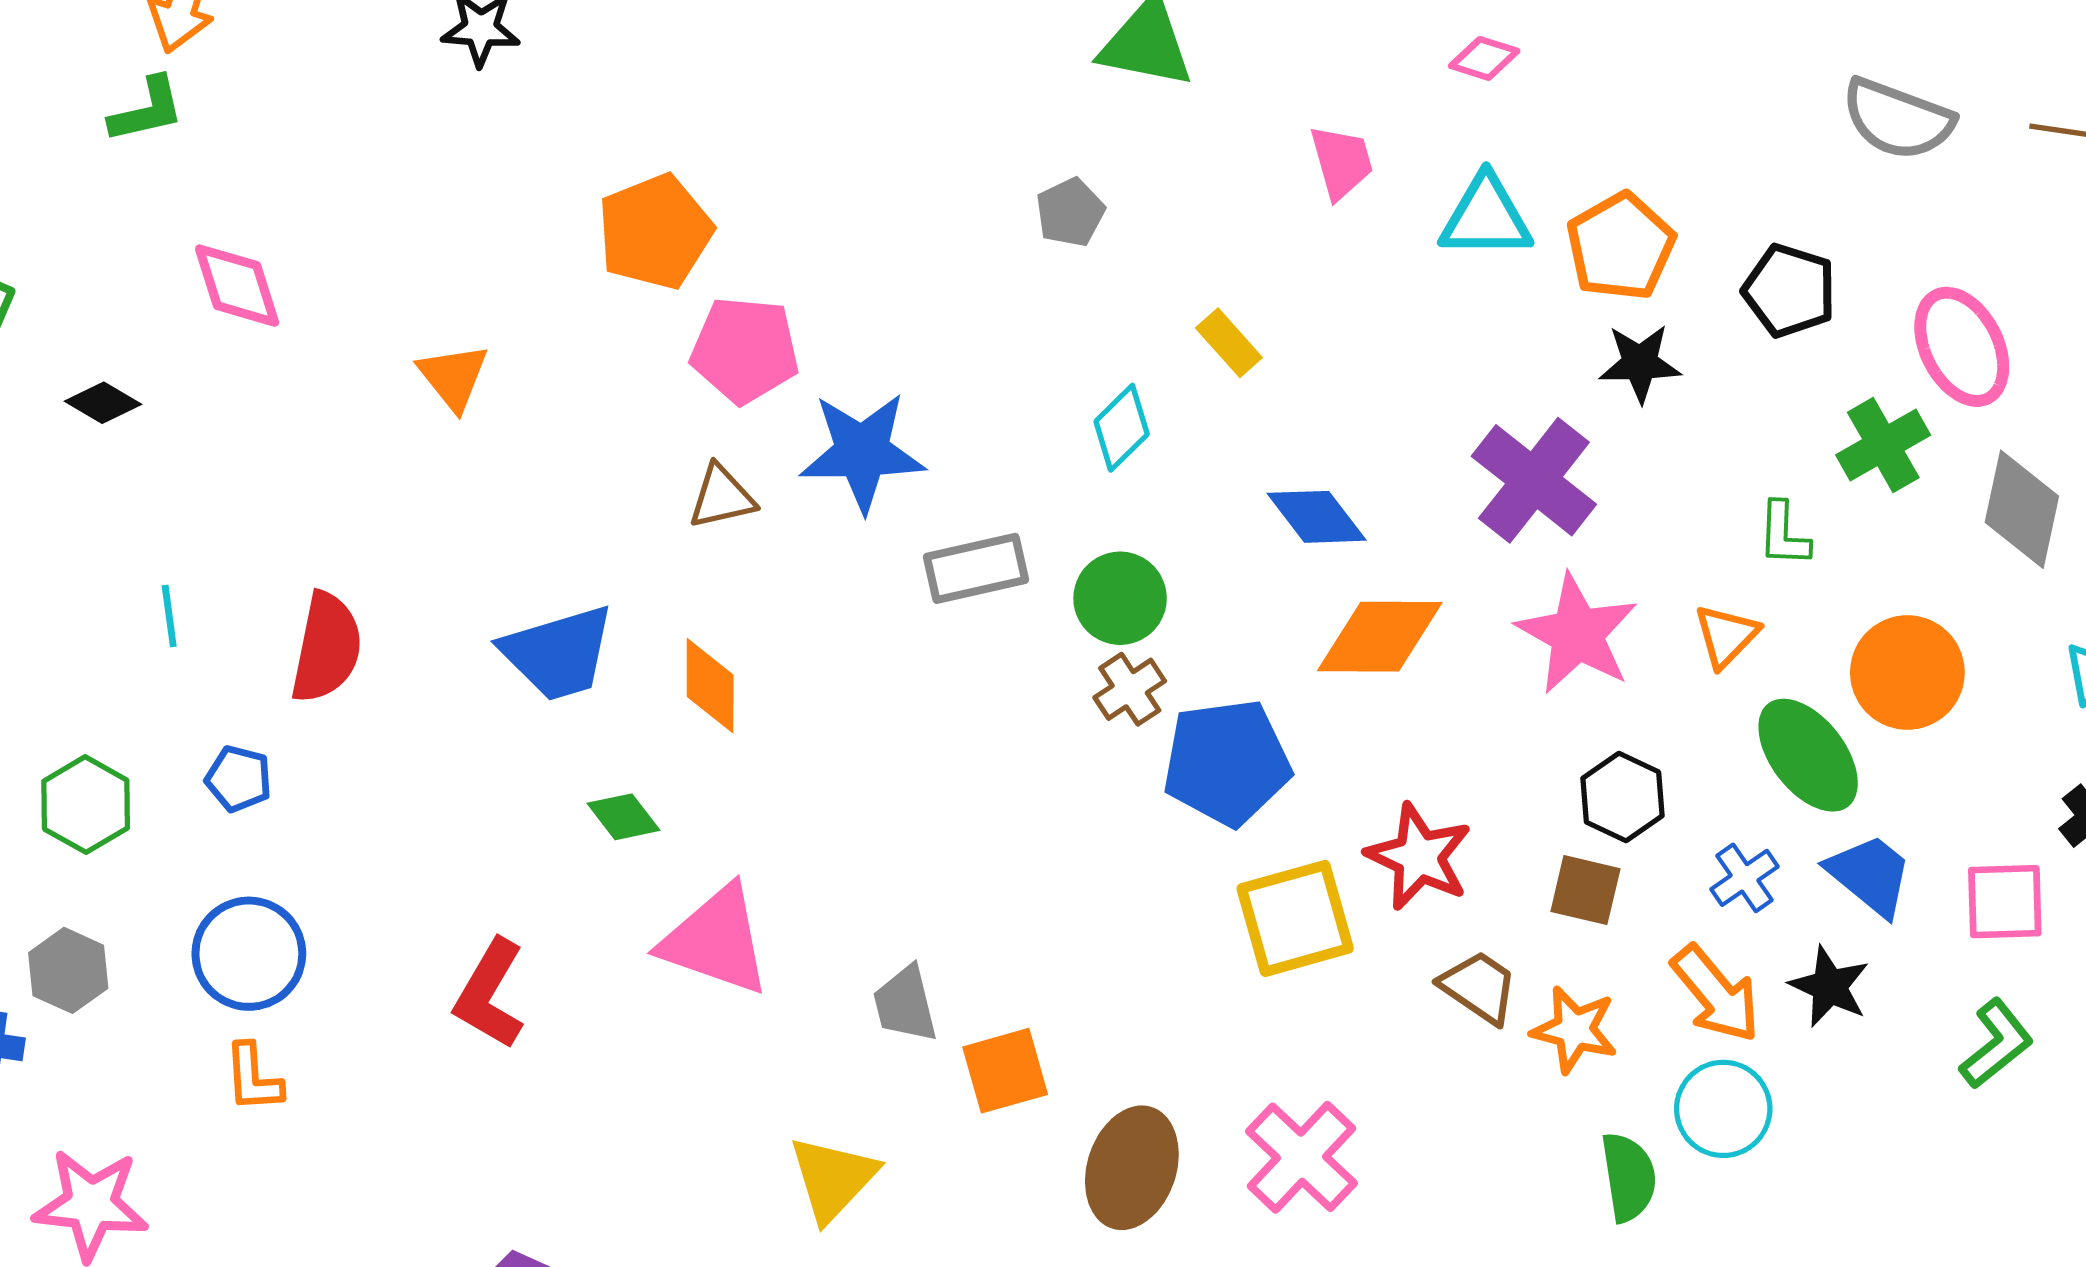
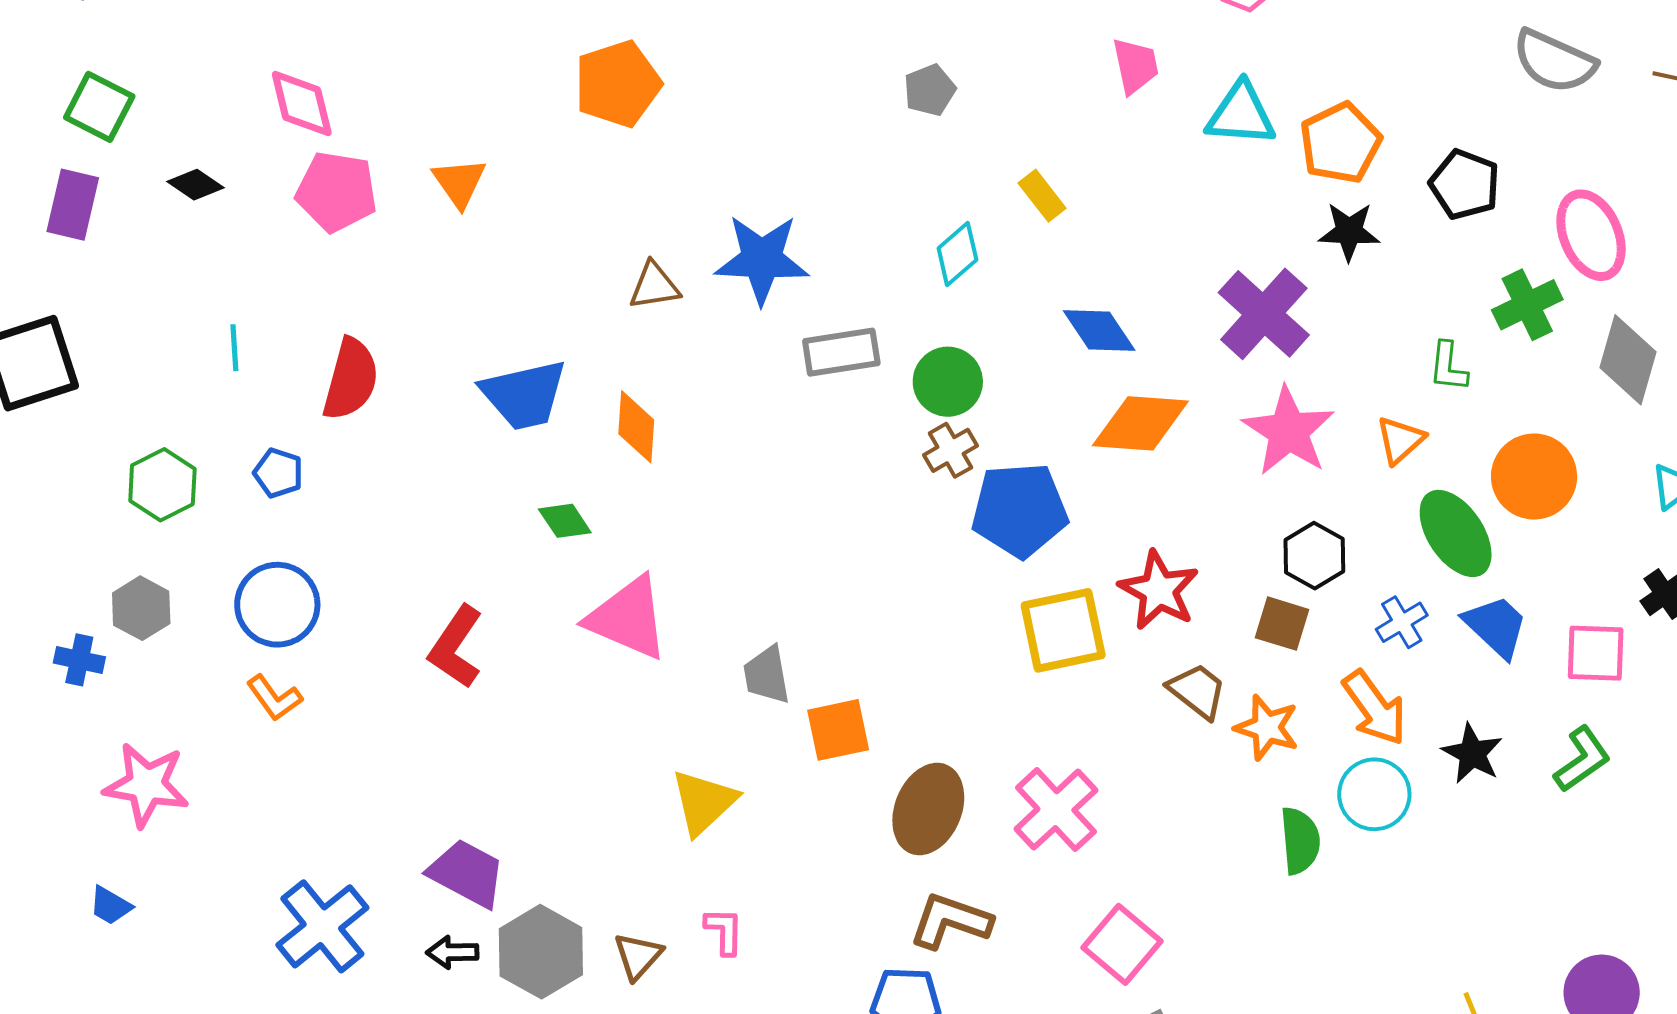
pink pentagon: (745, 350) -> (337, 192), moved
black star: (1829, 987) -> (1472, 754), moved
orange L-shape: (253, 1078) -> (274, 698), turned -36

